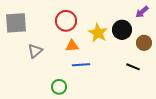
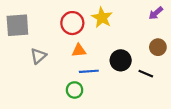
black circle: (122, 30) -> (121, 60), moved
yellow star: (98, 33) -> (102, 18), moved
green circle: (59, 87) -> (75, 90), moved

